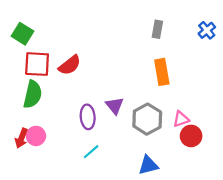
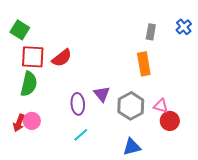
gray rectangle: (157, 29) -> (151, 32), moved
pink triangle: (181, 119) -> (161, 106), turned 35

